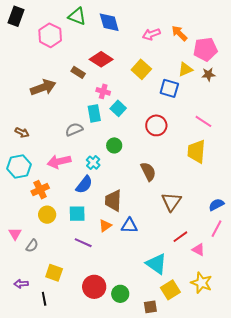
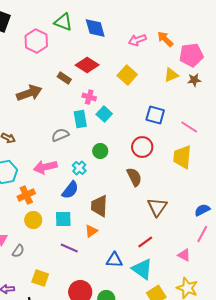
blue square: (169, 88) -> (155, 115), moved
red circle: (156, 125) -> (142, 147), moved
blue triangle: (129, 226) -> (114, 260), moved
red line: (180, 237) -> (145, 242), moved

